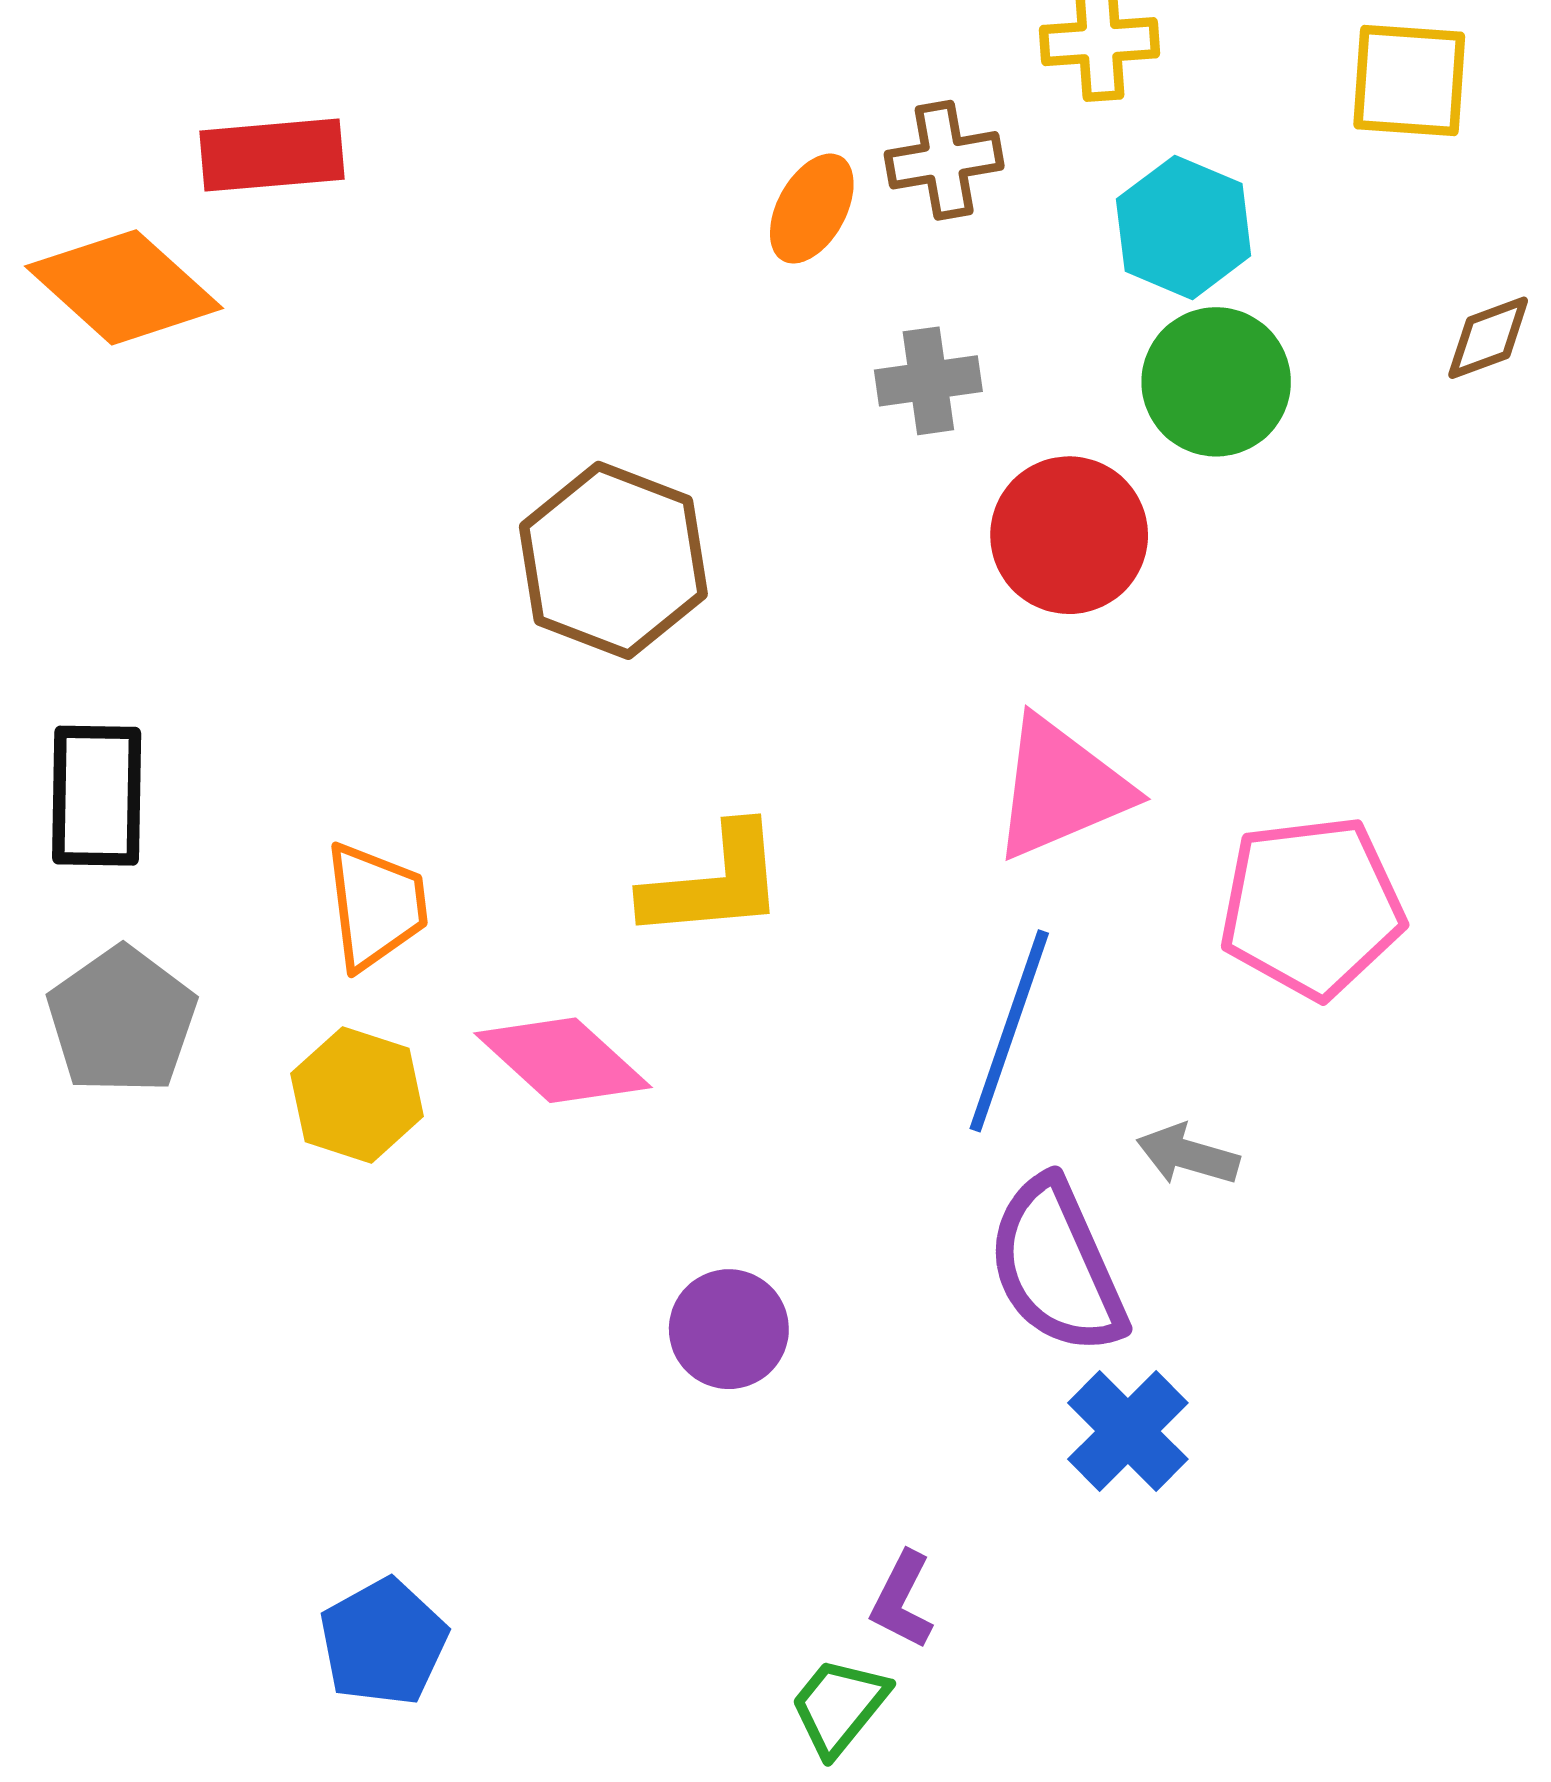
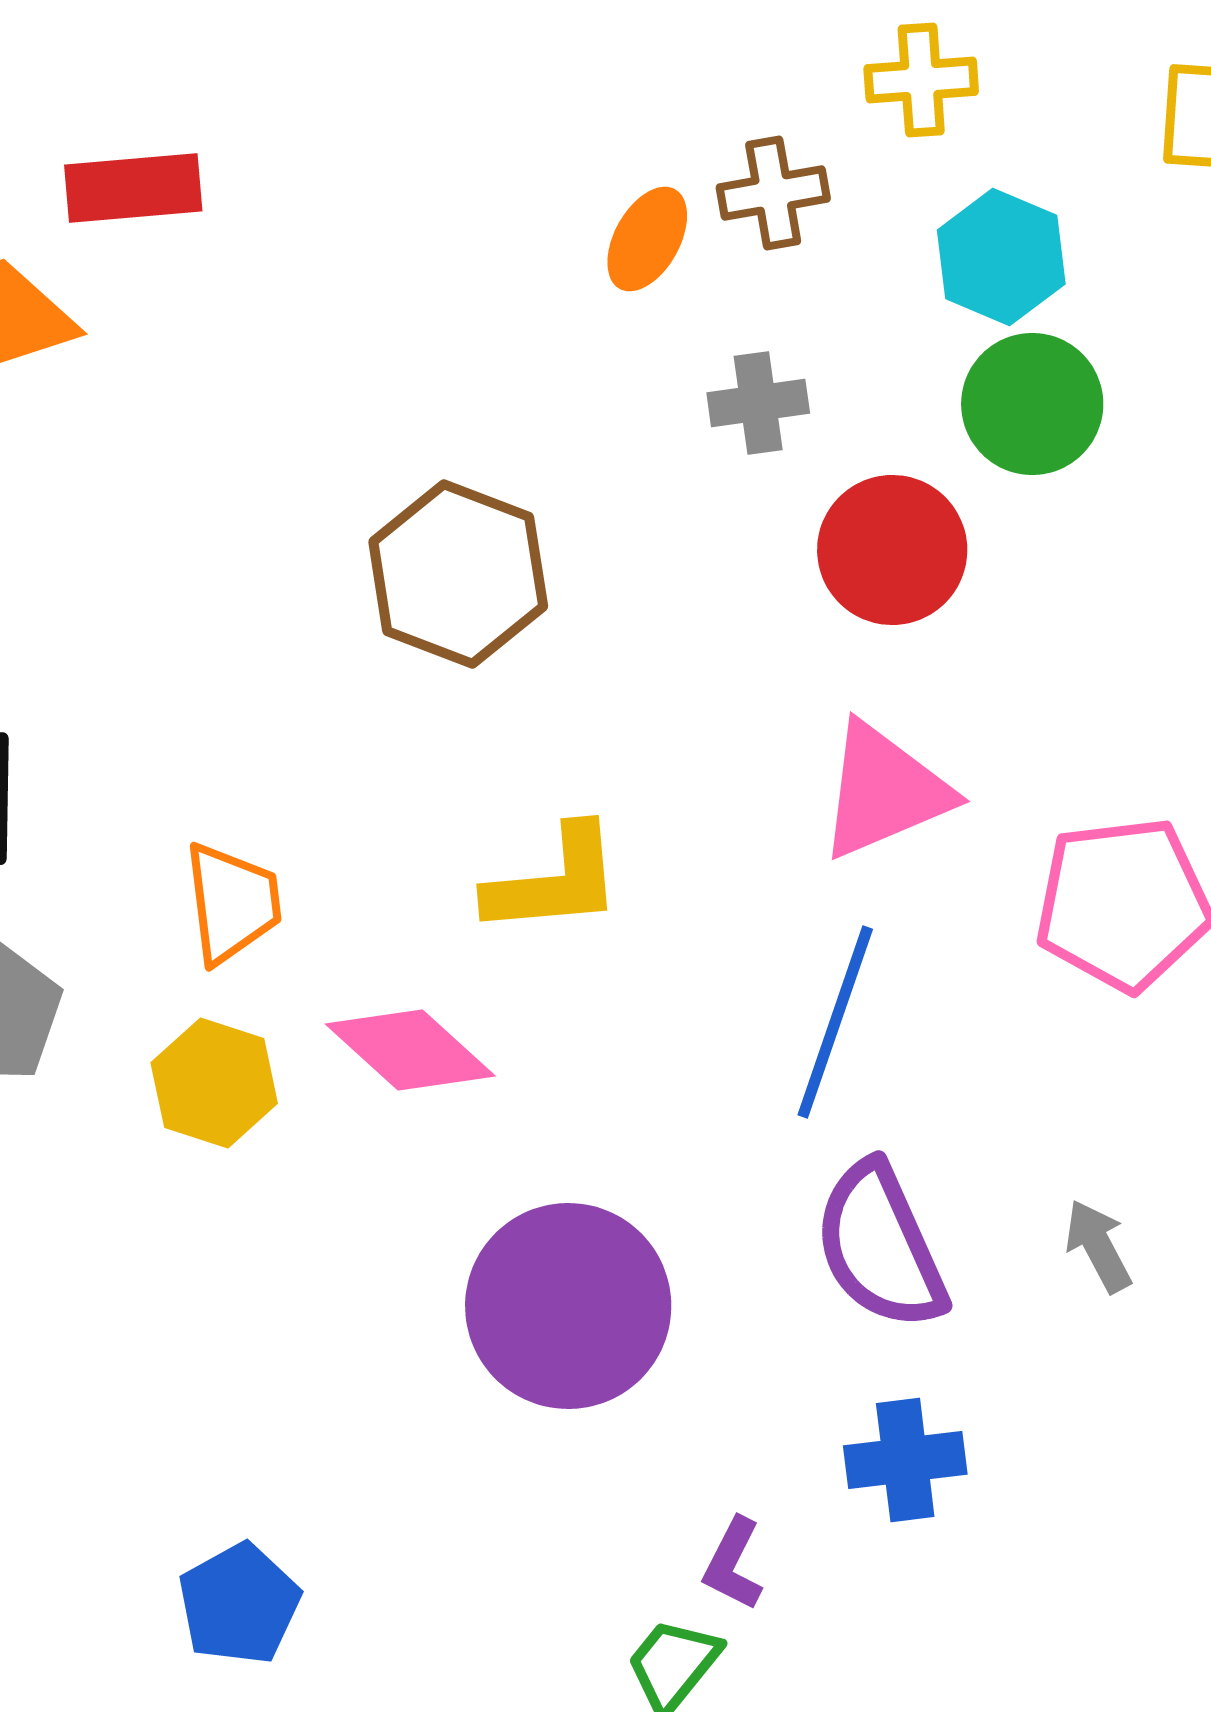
gray arrow: (1188, 1155) -> (1098, 1246), moved, turned 46
purple circle: (729, 1329) -> (568, 1306), size x1.8
blue cross: (1128, 1431) -> (905, 1460), moved, turned 38

